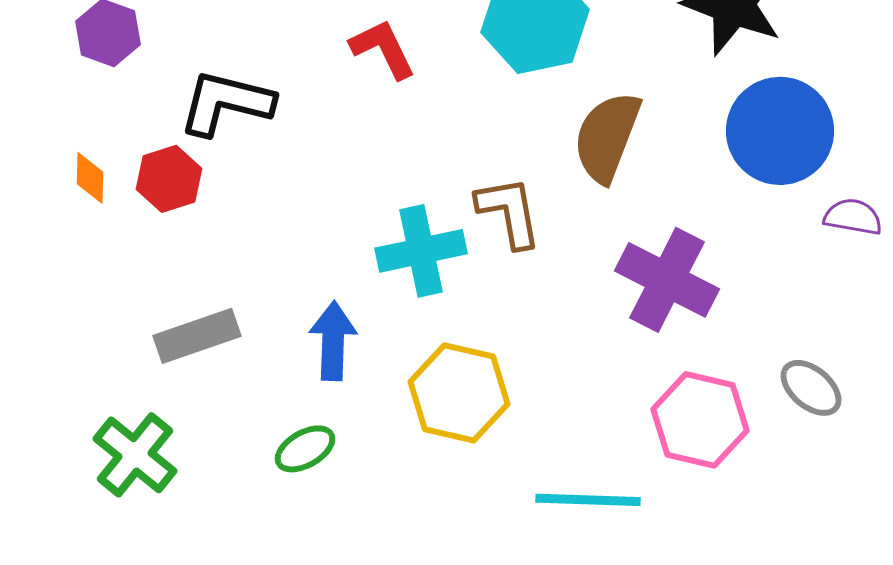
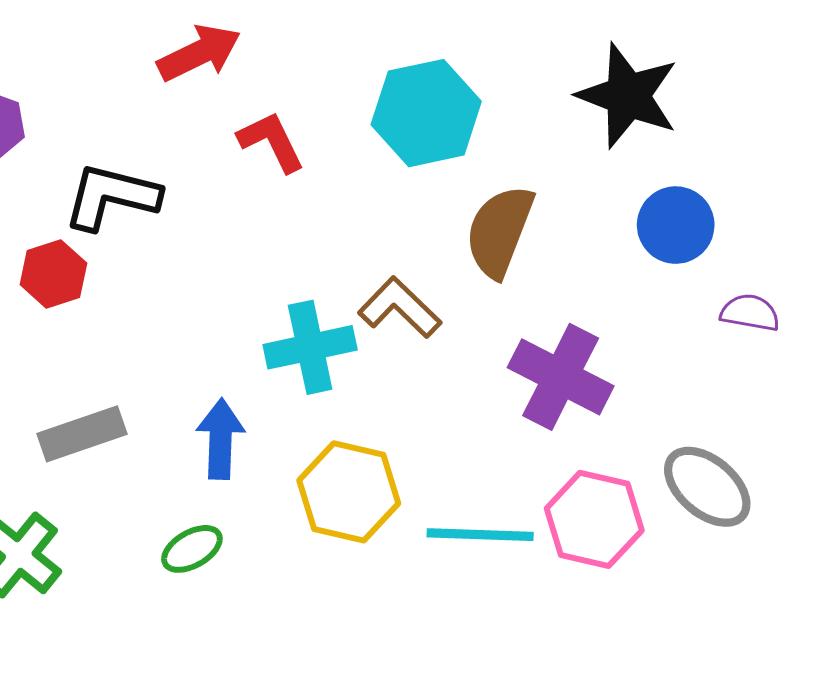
blue circle: (780, 131) -> (676, 225), size x0.7
brown L-shape: (509, 212) -> (400, 308), turned -36
gray ellipse: (811, 388) -> (707, 487), size x1.4
cyan line: (588, 500) -> (480, 535), moved

